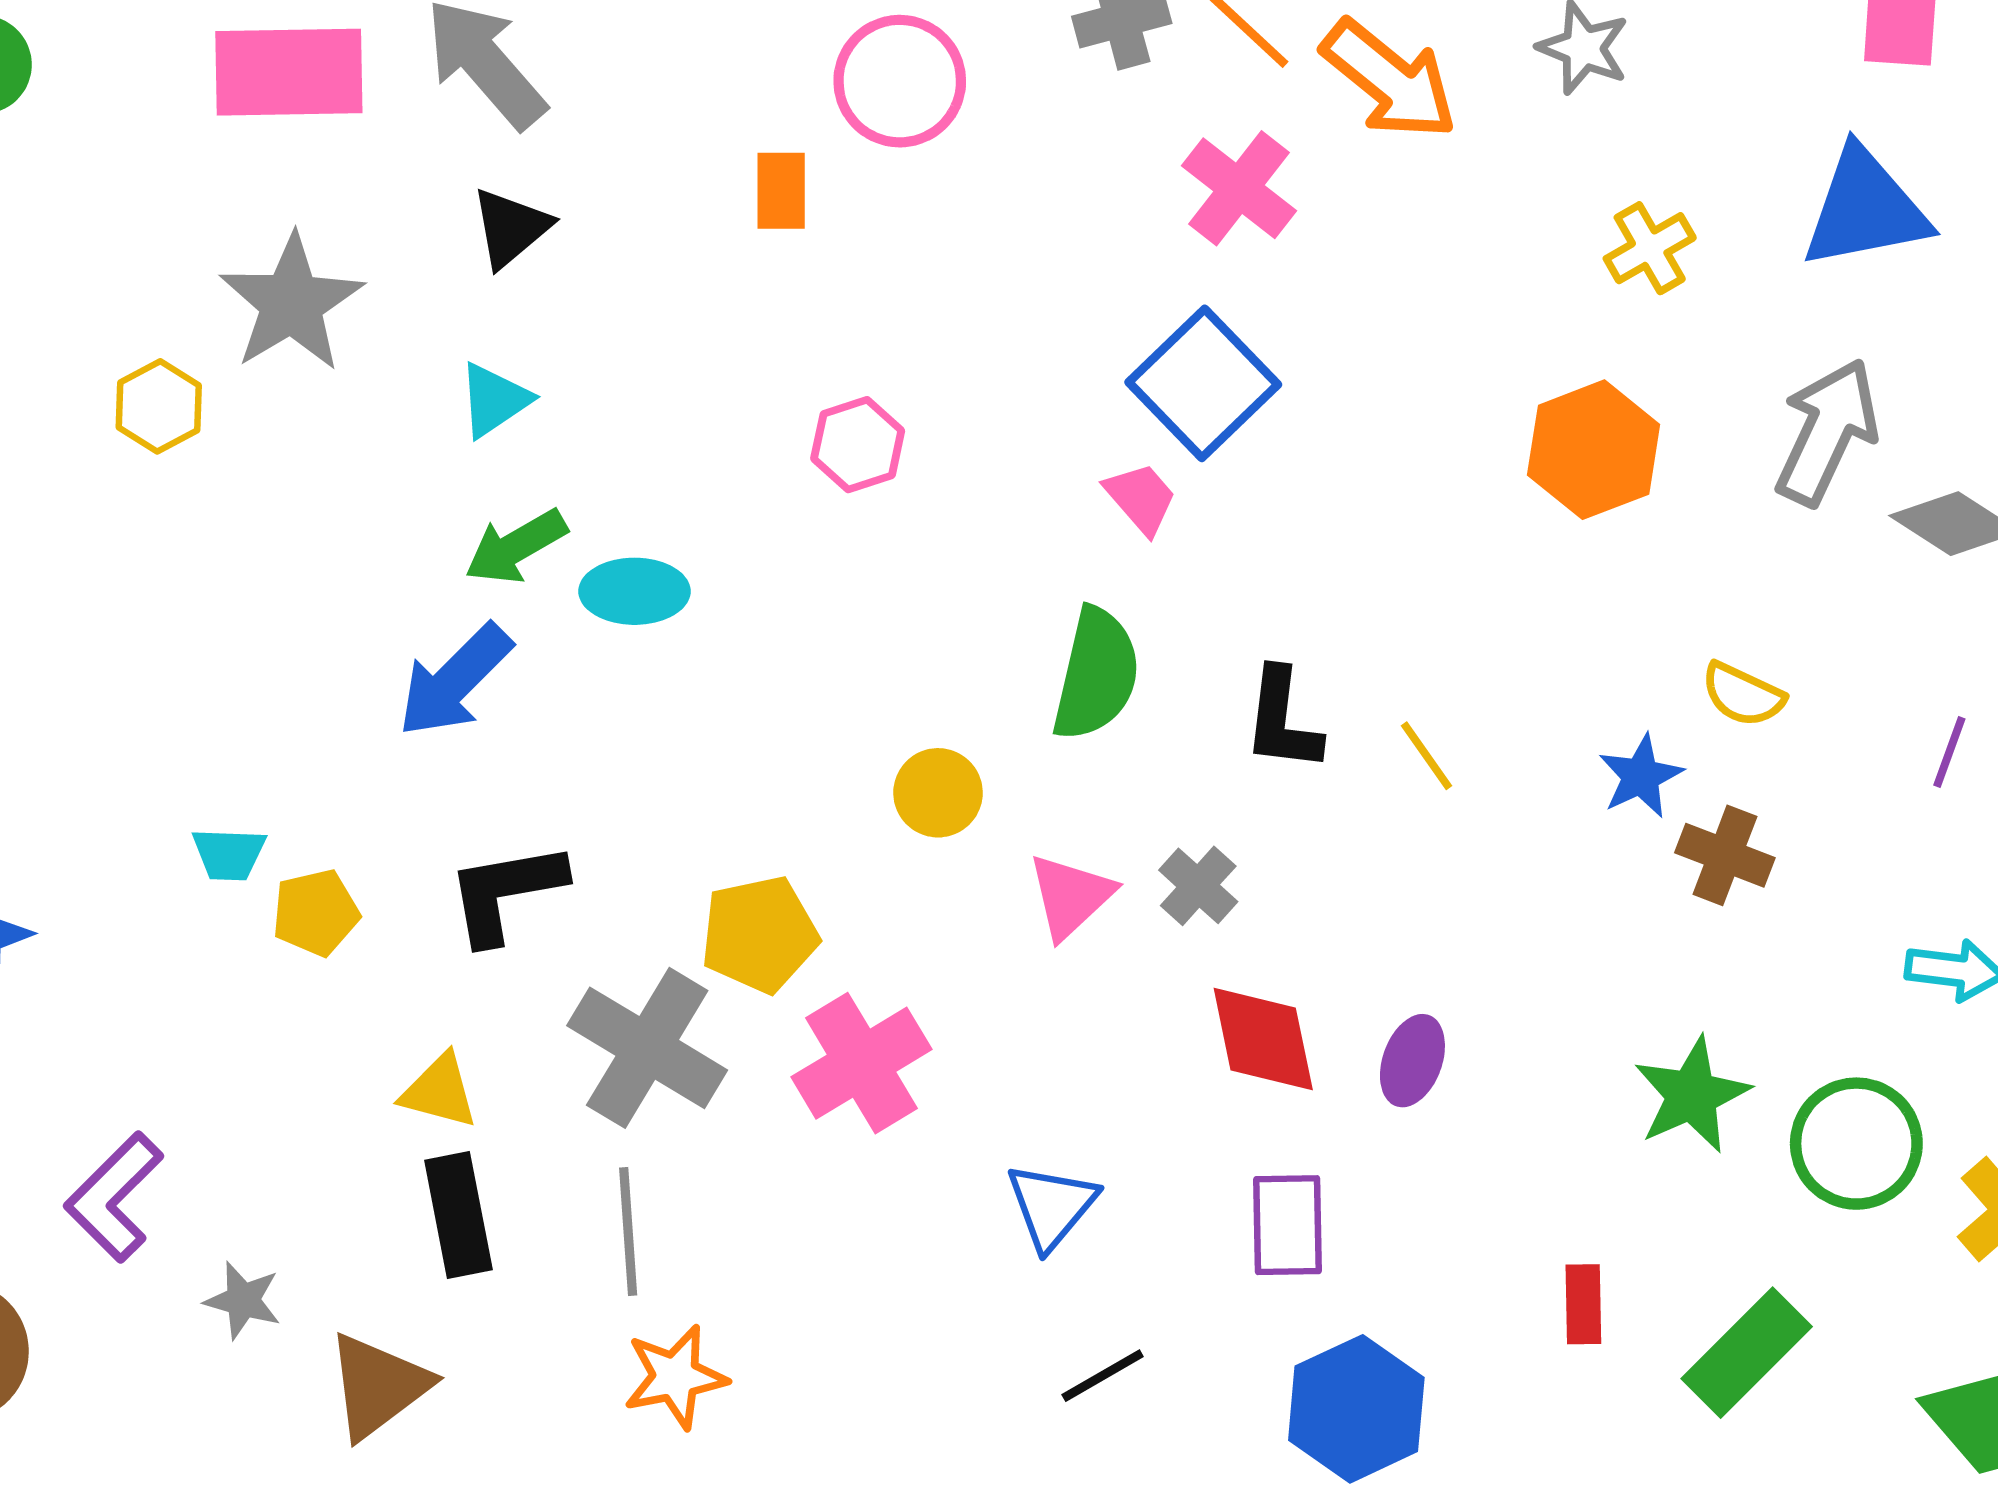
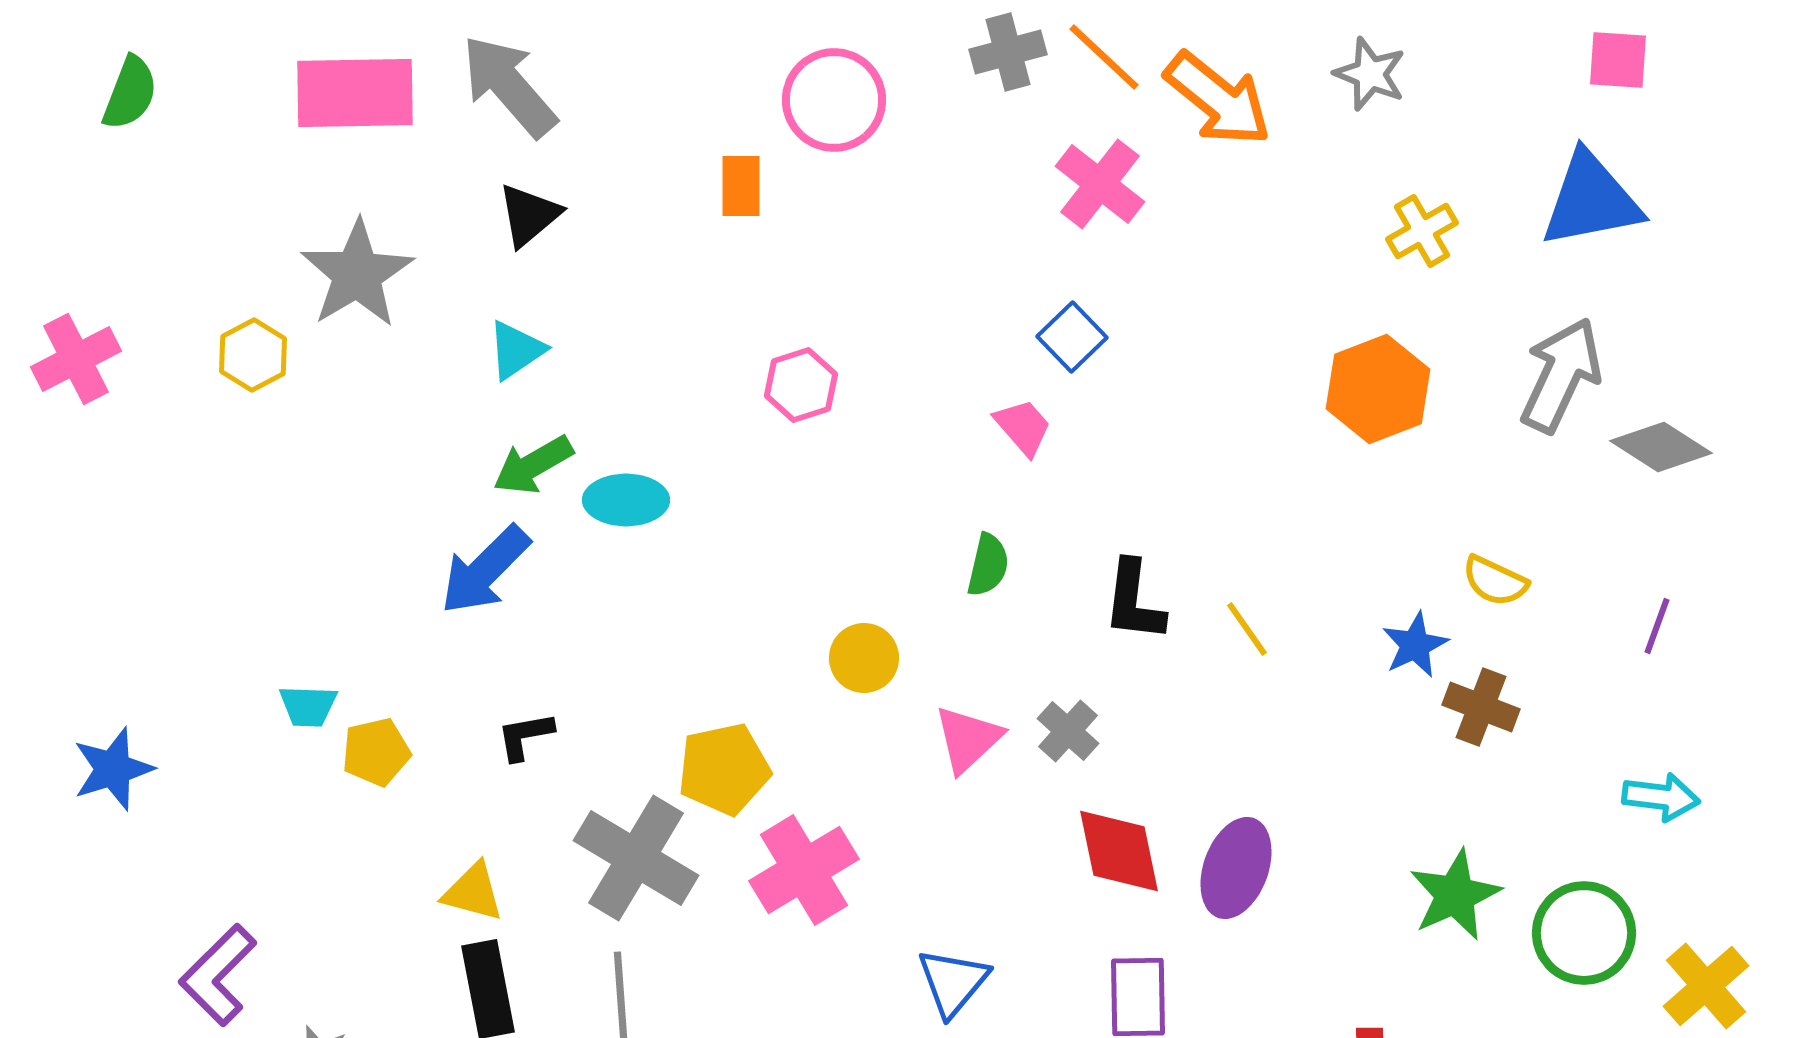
blue square: (1203, 383) -> (1072, 337), size x0.6
green semicircle: (1096, 674) -> (988, 565), size x0.6
black L-shape: (506, 892) -> (525, 736), size x0.6
purple ellipse: (1412, 1061) -> (1236, 868), size x1.4

